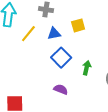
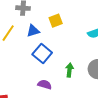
green arrow: (87, 68) -> (69, 70), moved

